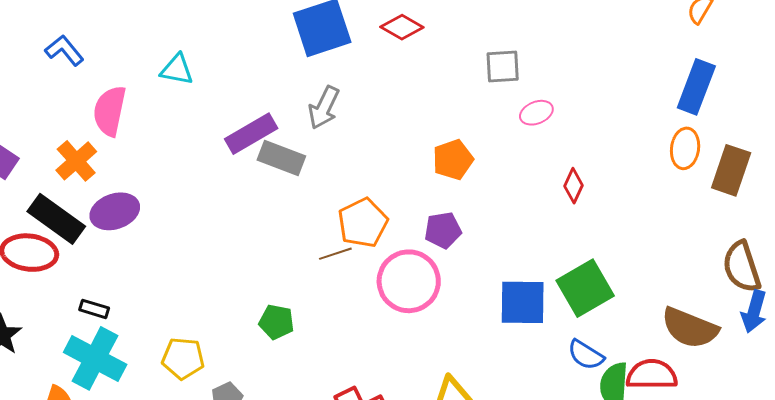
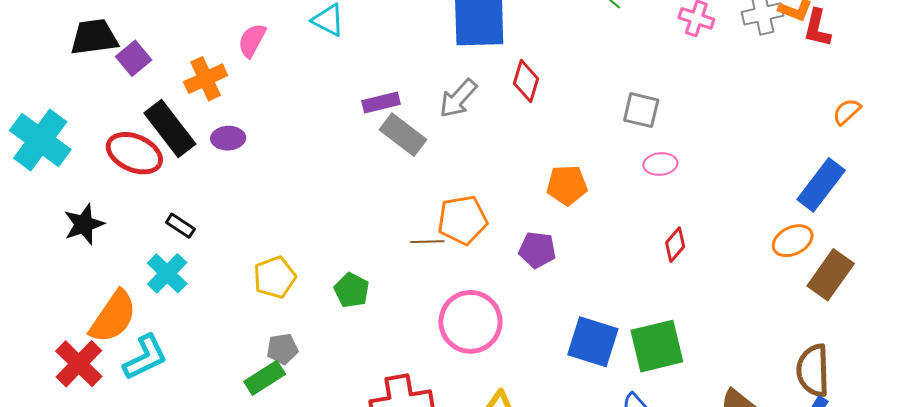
red diamond: (402, 27) -> (526, 81), moved, turned 60
pink semicircle: (110, 111) -> (252, 40), size x0.7
purple rectangle: (251, 134) -> (381, 103), size x0.7
orange ellipse: (685, 148) -> (793, 241), turned 39
purple ellipse: (115, 211) -> (228, 138), size x0.7
pink circle: (409, 281) -> (470, 322), moved
cyan cross: (95, 358) -> (167, 273), size x0.7
yellow pentagon: (183, 358) -> (275, 277), moved, turned 30

